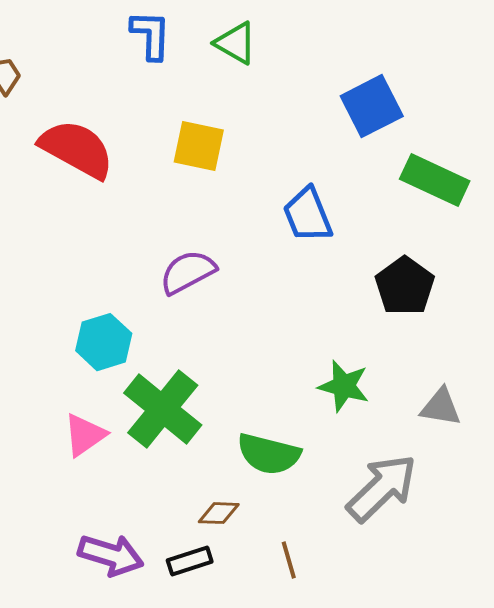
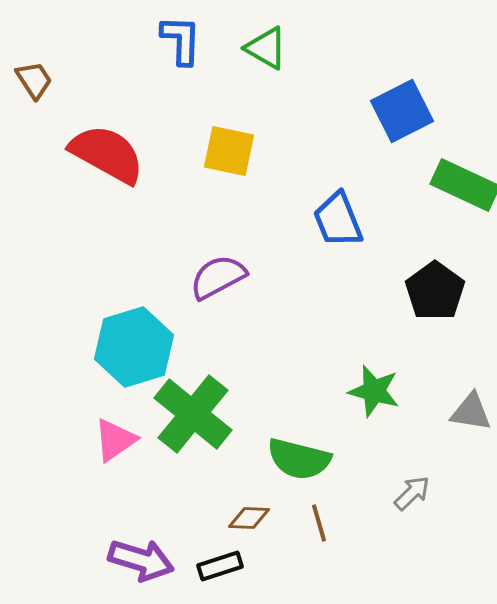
cyan hexagon: (104, 342) -> (134, 347), size x1.4
gray arrow: (382, 488) -> (412, 493), size x0.5
brown line: (289, 560) -> (319, 523), moved

